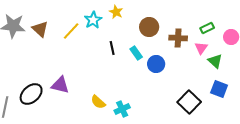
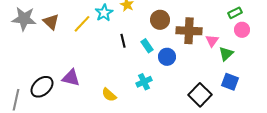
green rectangle: (207, 28) -> (235, 13), moved
brown cross: (178, 38) -> (189, 31), size x1.4
green triangle: (215, 61) -> (226, 54), turned 35
cyan cross: (122, 109) -> (144, 82), moved

